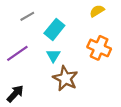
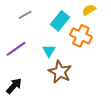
cyan rectangle: (54, 29) -> (60, 21), moved
orange cross: (99, 48) -> (81, 36), moved

